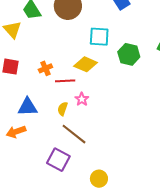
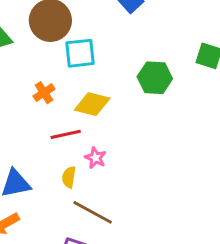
cyan square: (99, 37) -> (80, 53), moved
orange cross: (45, 68) -> (44, 93), moved

